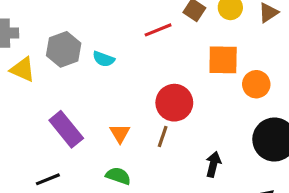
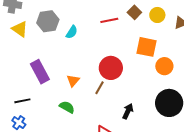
cyan semicircle: (104, 59) -> (72, 32), turned -88

